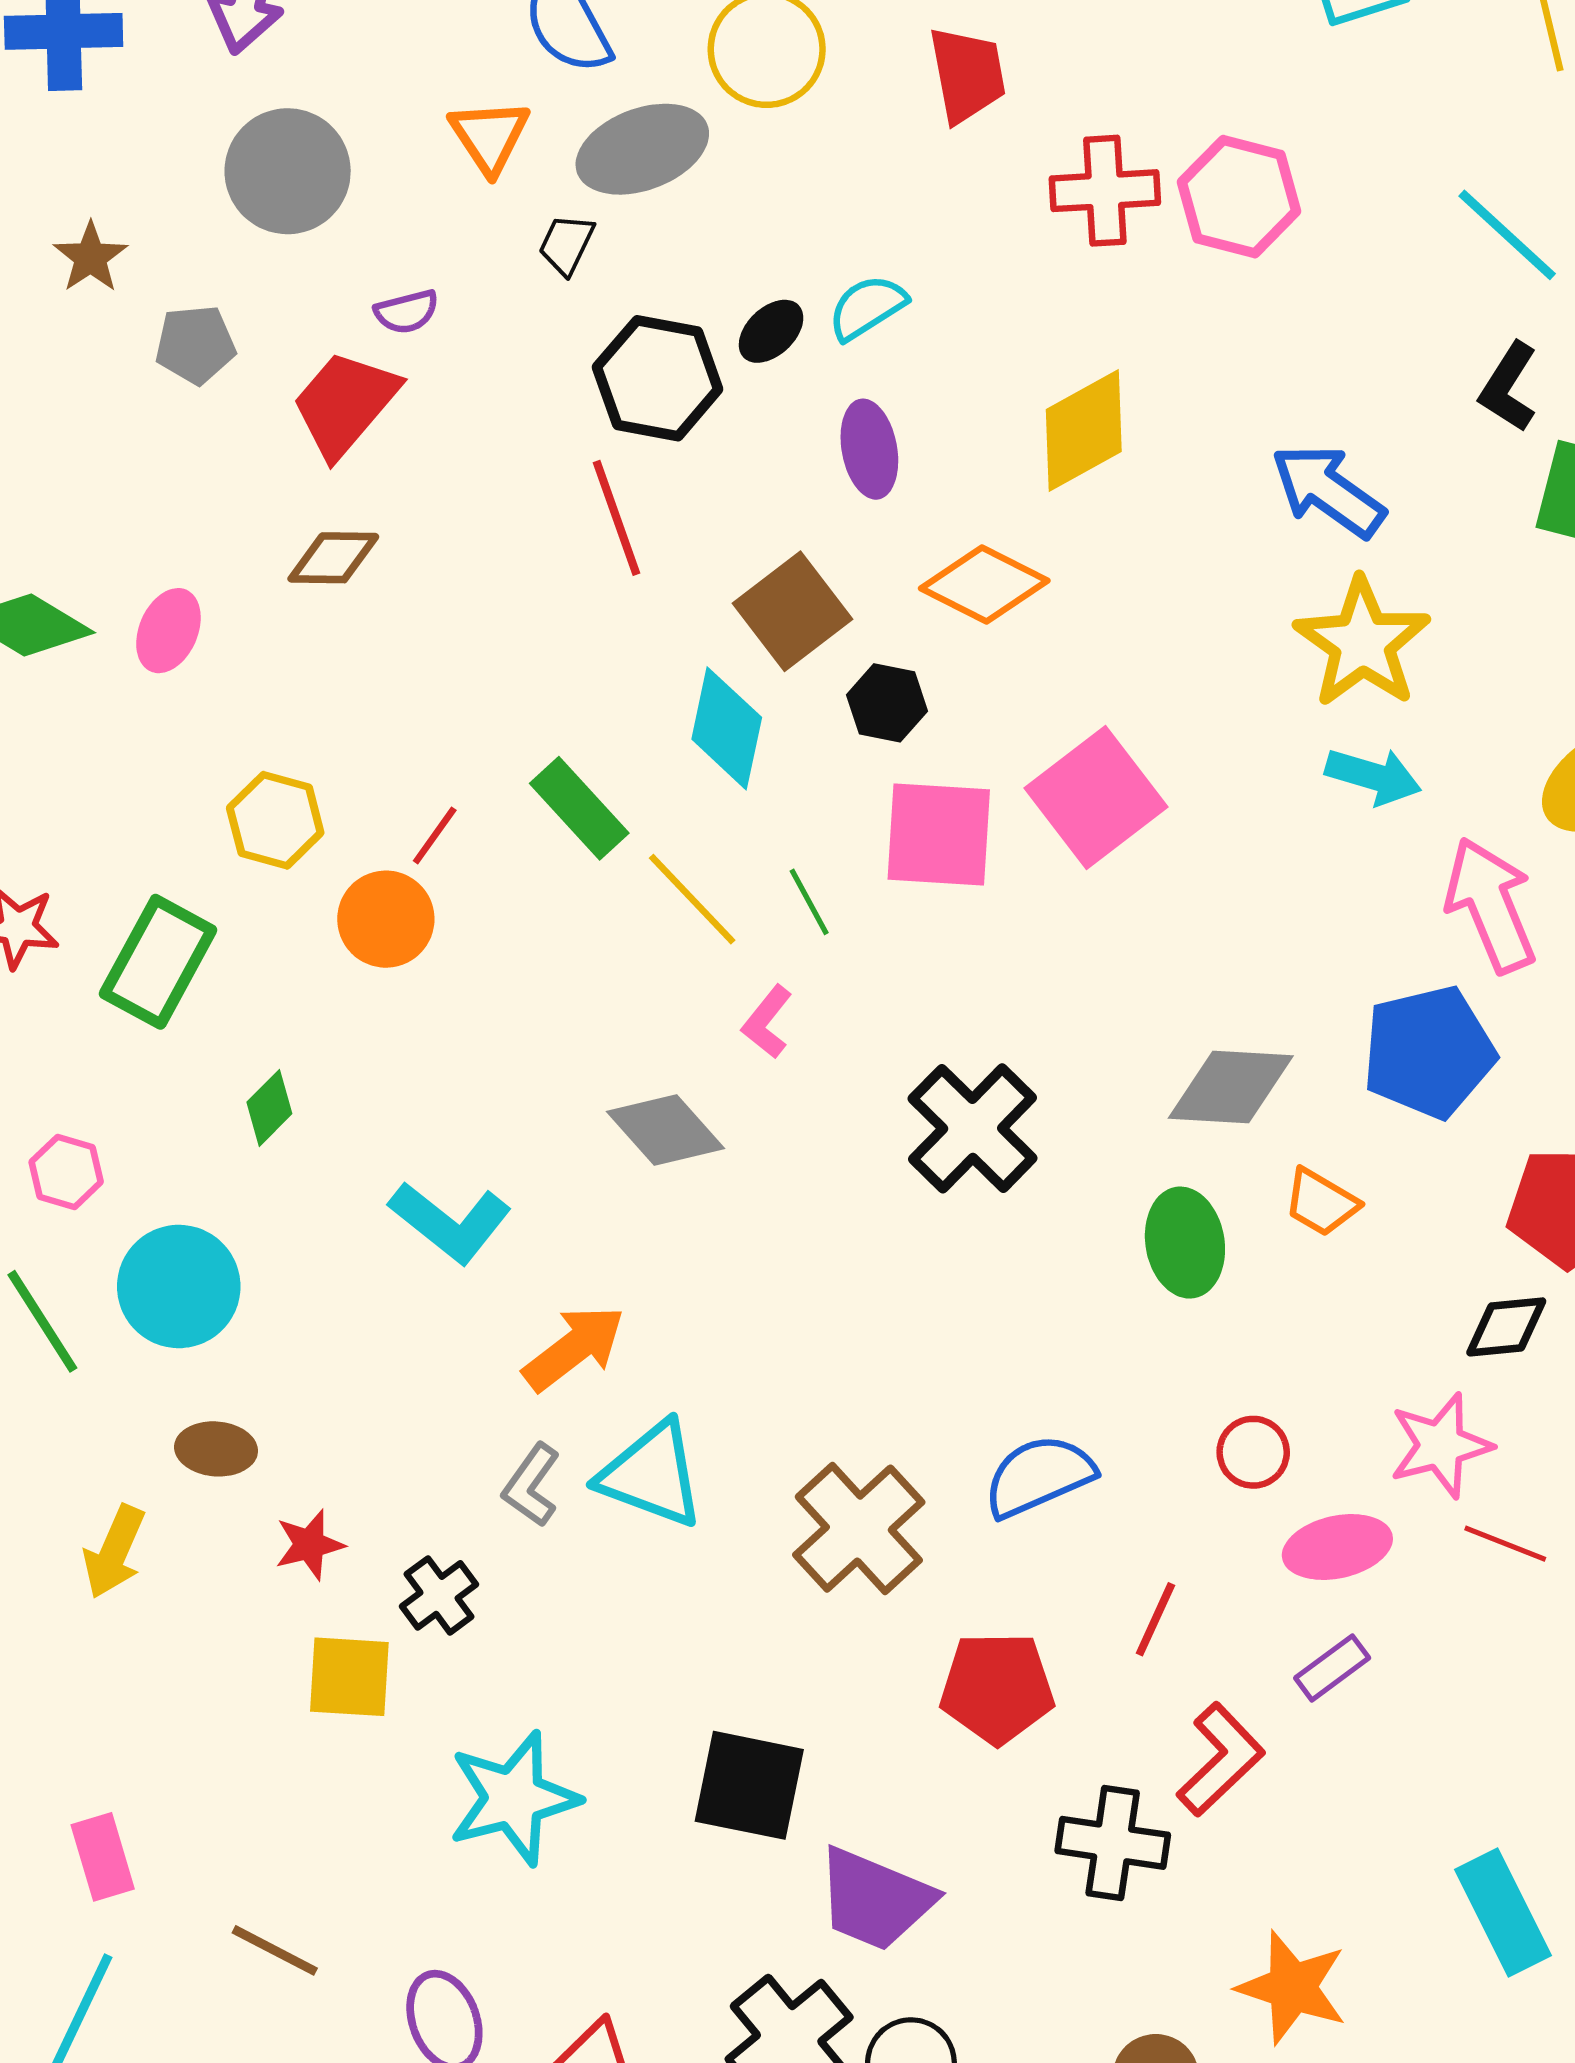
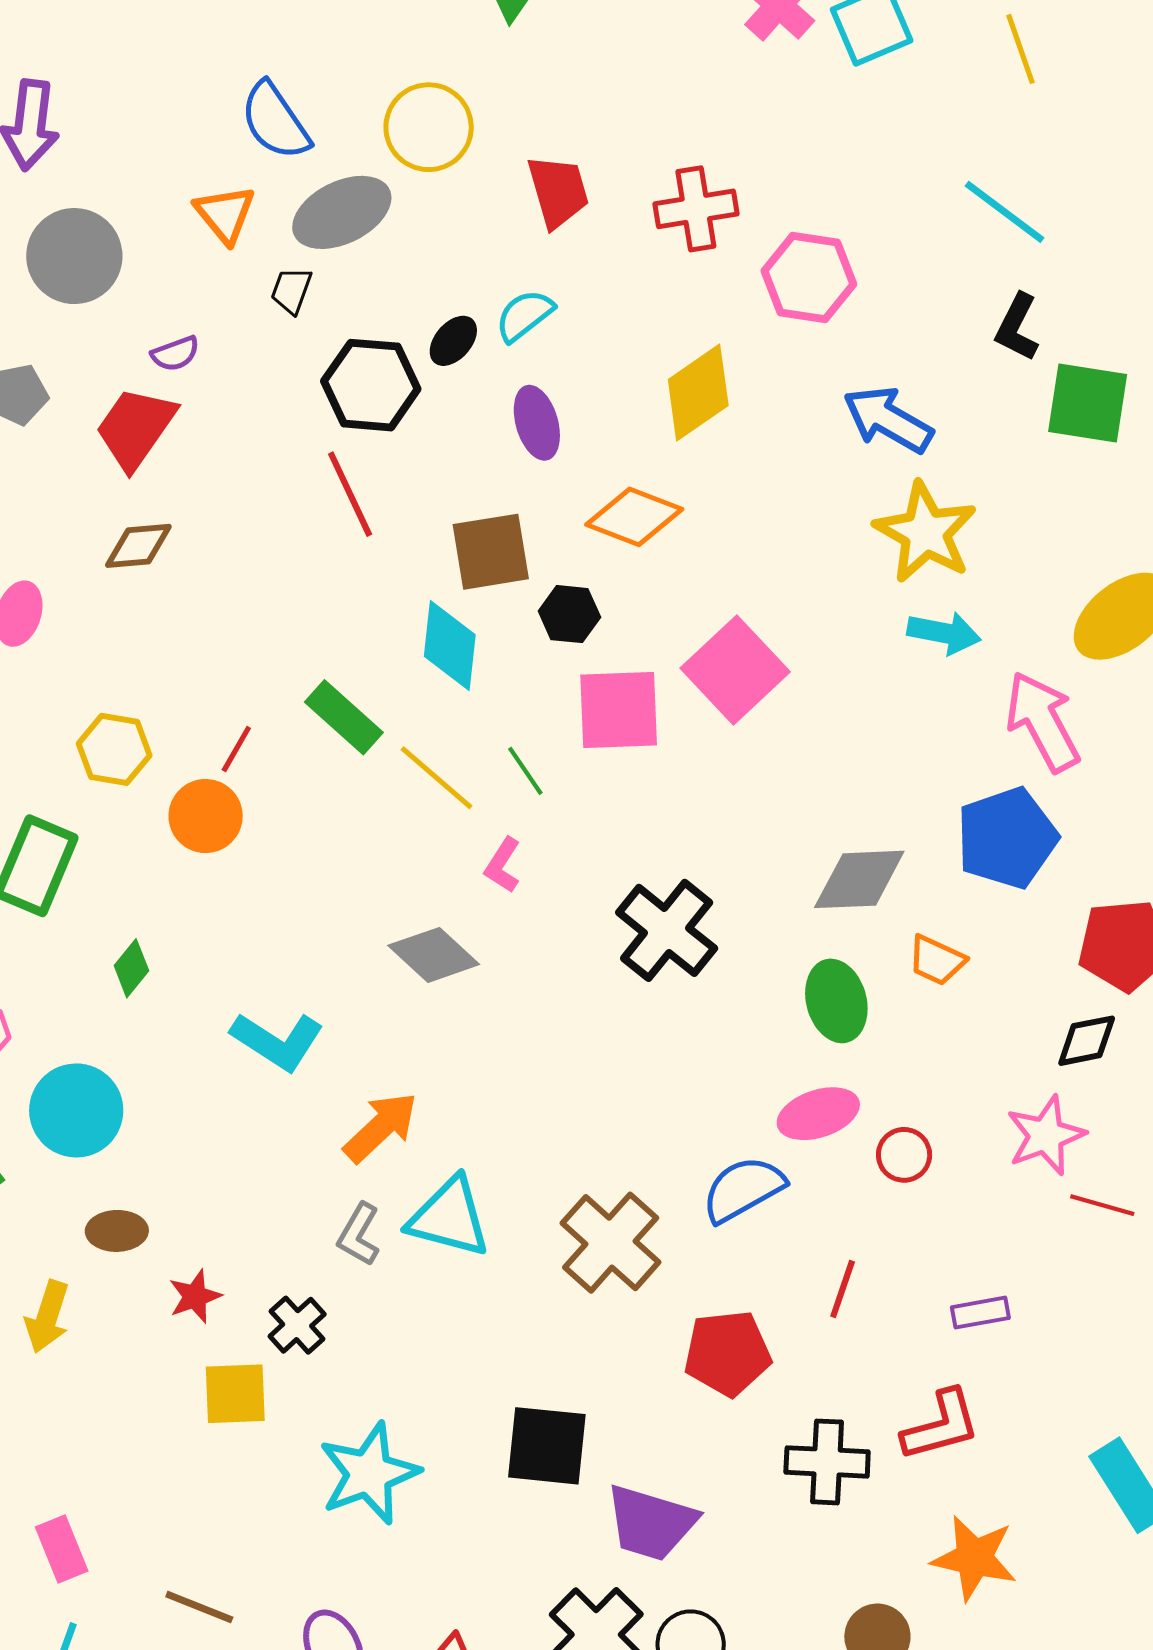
red trapezoid: (967, 75) -> (558, 191), moved
pink hexagon: (1239, 197) -> (809, 277), moved
brown square: (792, 611) -> (491, 552), turned 34
pink ellipse: (1337, 1547) -> (818, 1114), moved
purple rectangle: (1332, 1668) -> (980, 1313), turned 32
red L-shape: (1221, 1759) -> (941, 1425), moved, turned 34

